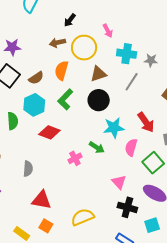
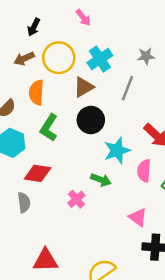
pink arrow: (108, 31) -> (83, 18), moved
cyan cross: (127, 54) -> (100, 59), moved, turned -30
gray semicircle: (28, 169) -> (24, 202), moved

